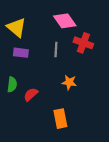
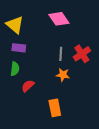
red cross: (83, 43) -> (82, 54), moved, turned 36
gray line: (56, 49) -> (61, 54), moved
green semicircle: (12, 85) -> (15, 69), moved

